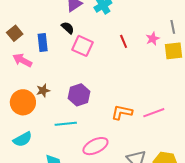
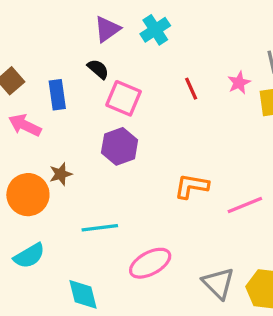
purple hexagon: (79, 95) -> (120, 146), moved
orange L-shape: (122, 112) -> (192, 186), moved

